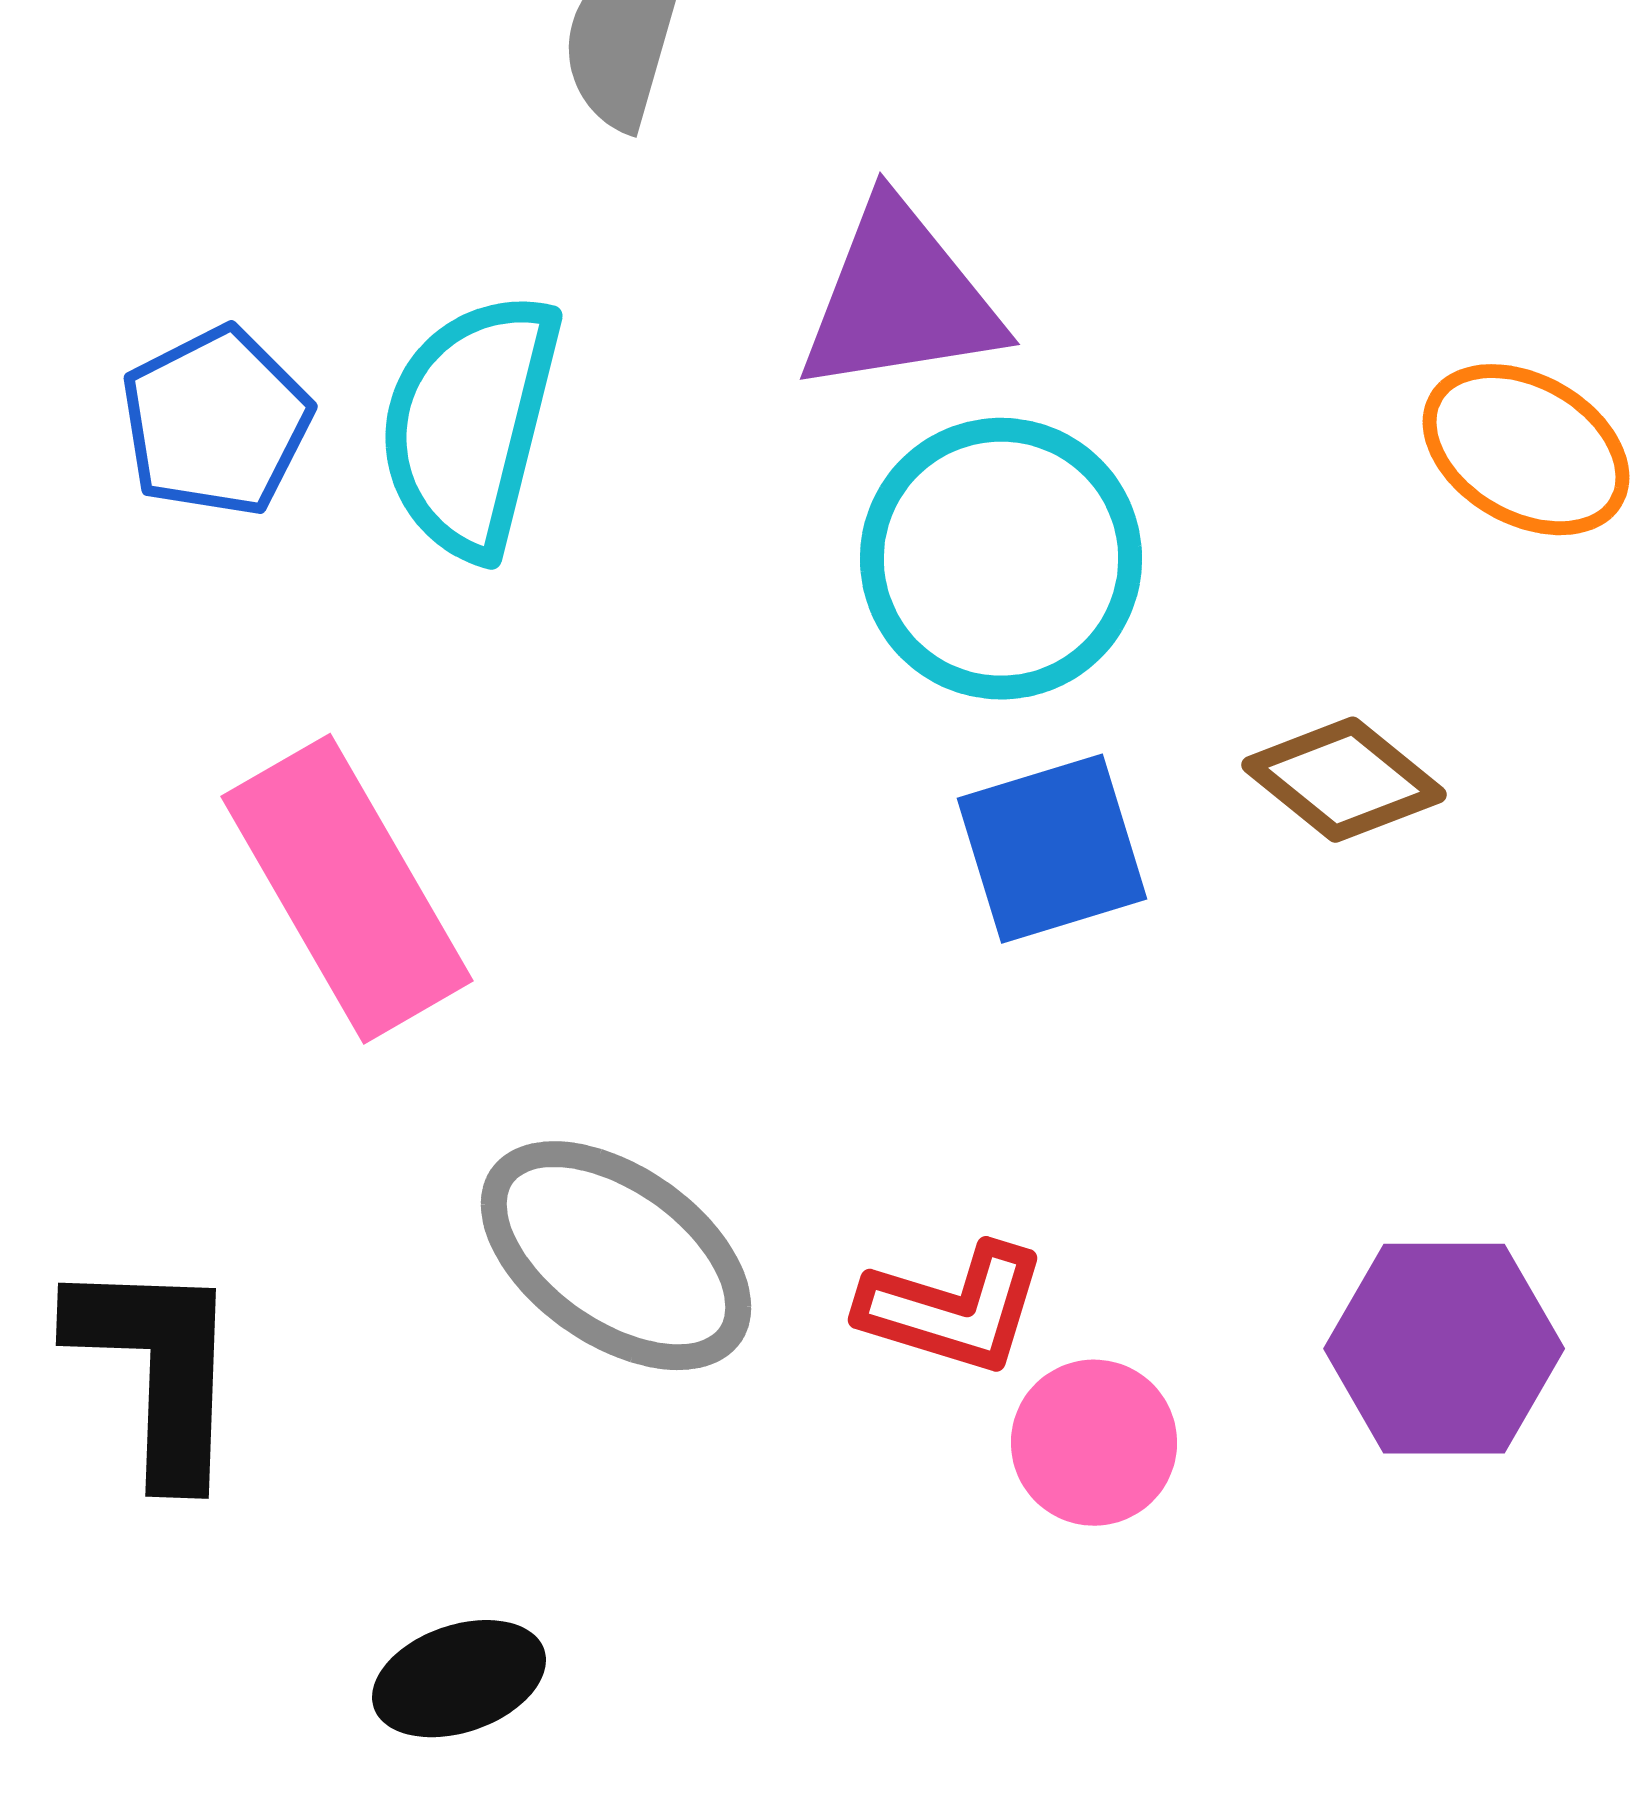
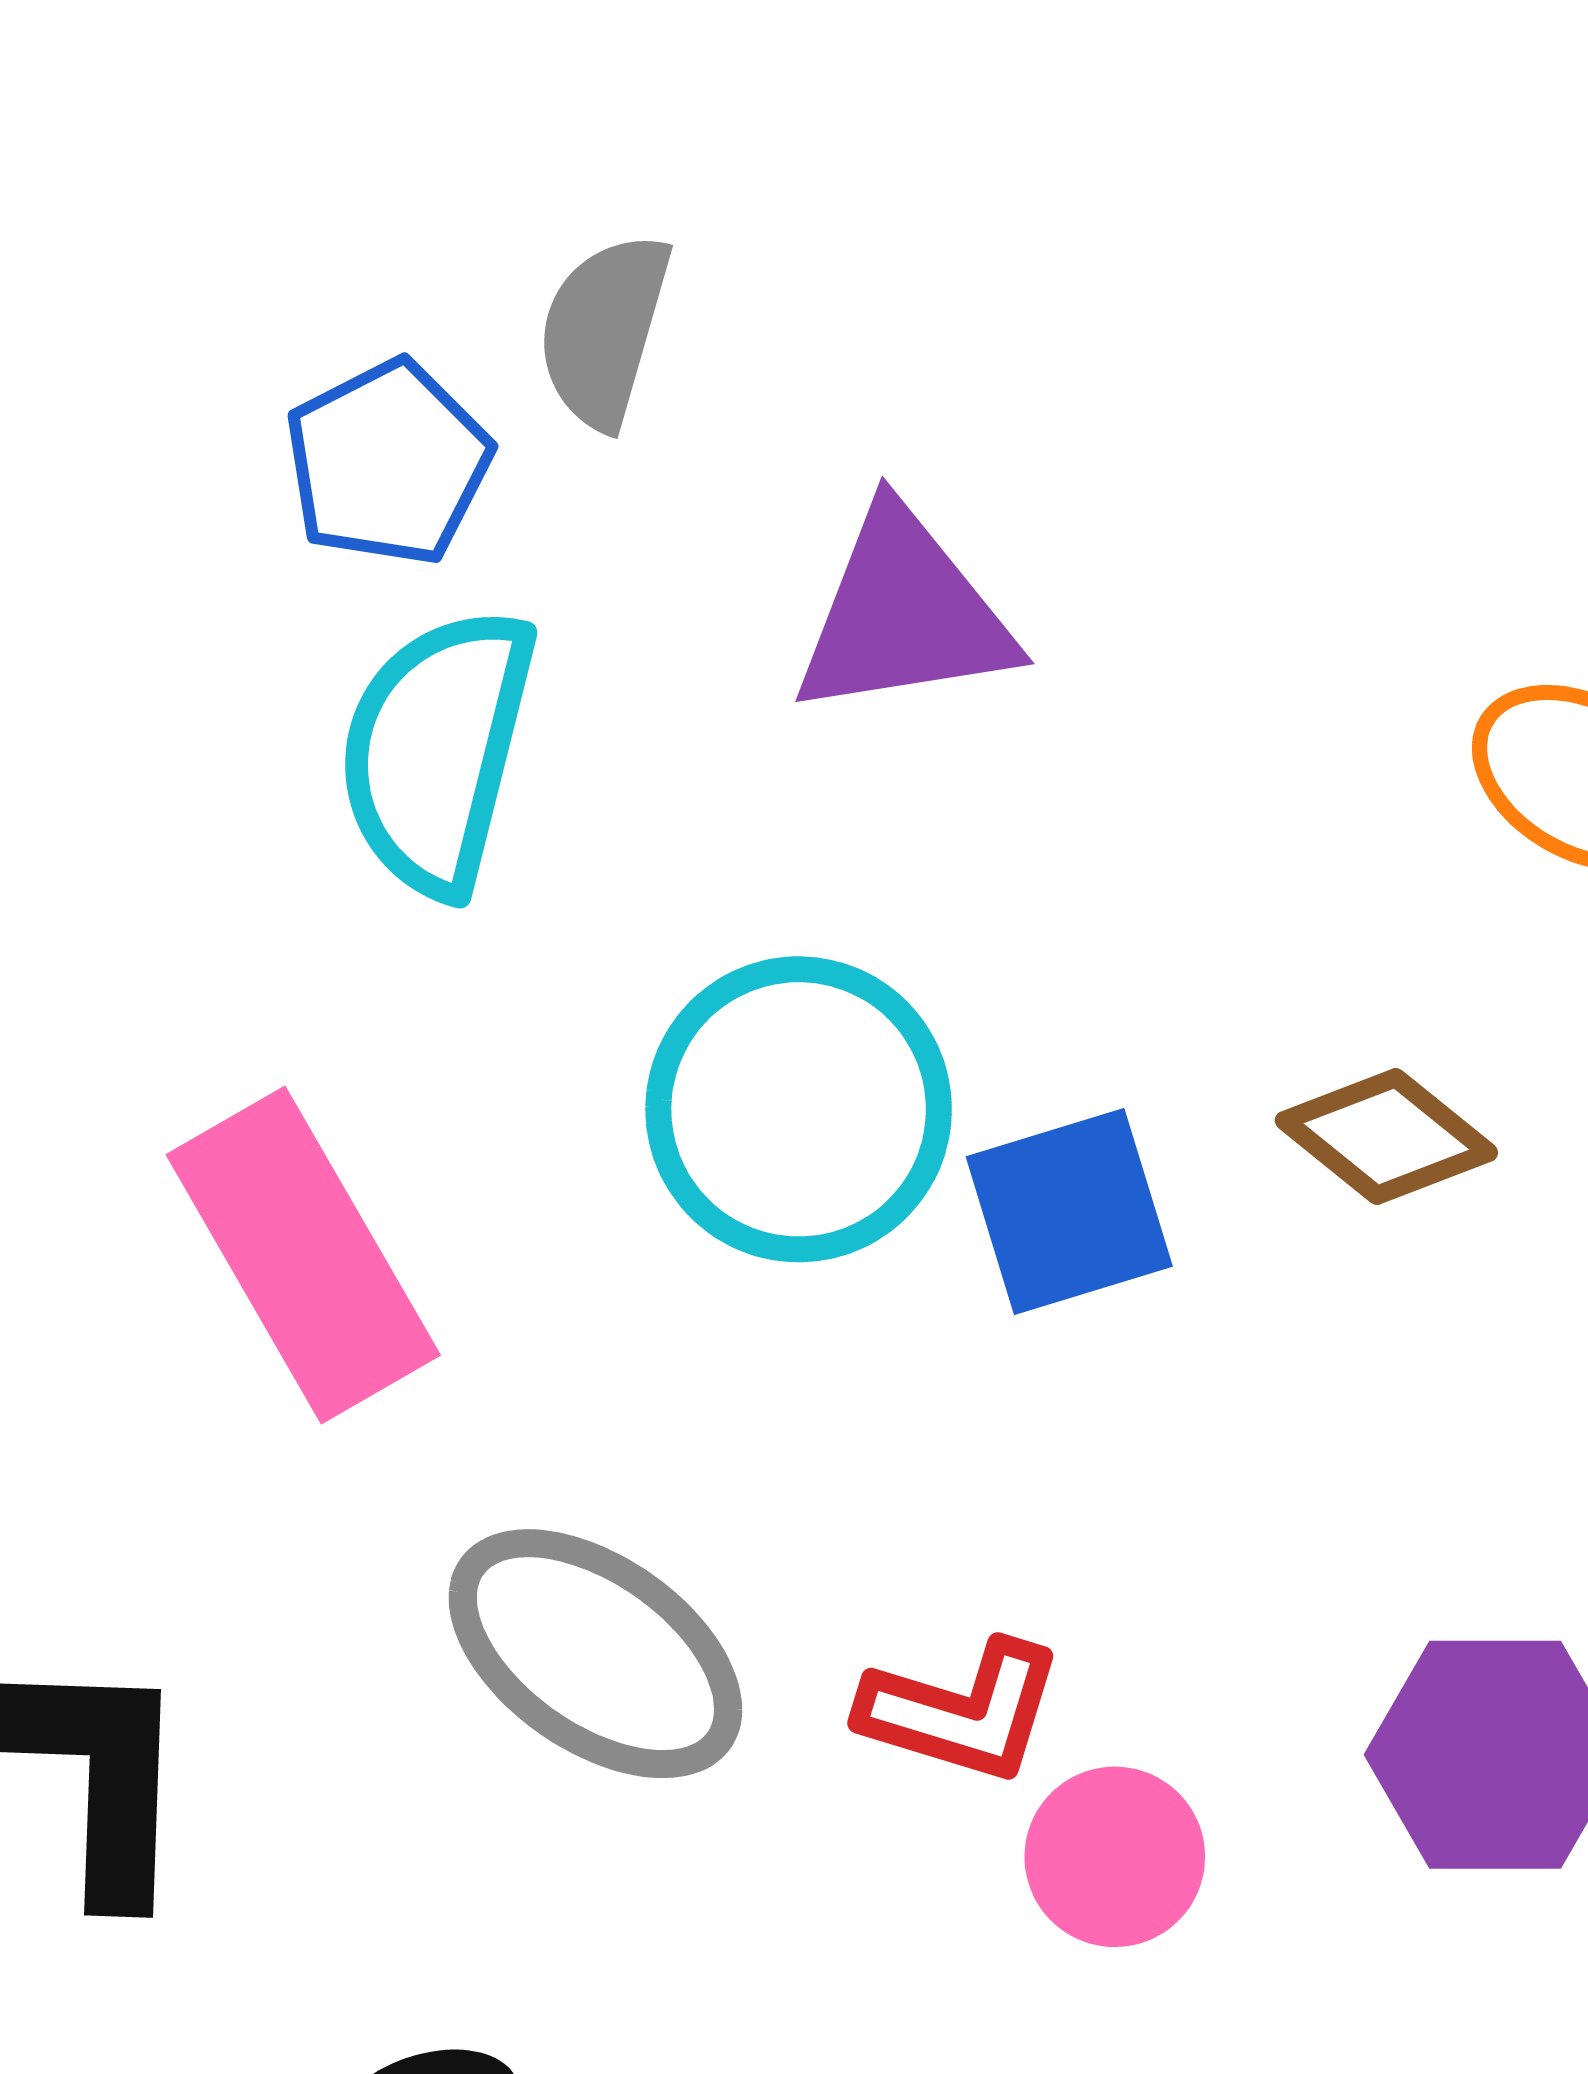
blue pentagon: (216, 422) -> (388, 463), moved
cyan circle: (1001, 559) -> (799, 1109), moved

